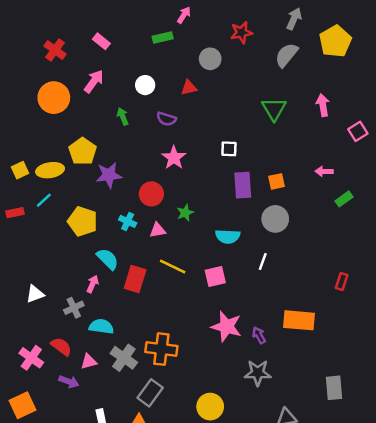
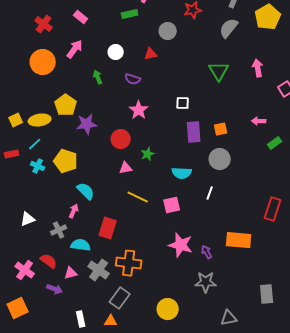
cyan cross: (128, 221) -> (38, 166), moved
red rectangle: (135, 279) -> (108, 228), moved
red rectangle: (342, 281) -> (273, 209), size x1.6

